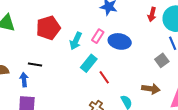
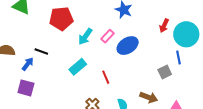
blue ellipse: (120, 41) -> (128, 46), turned -55
cyan rectangle: (89, 63) -> (78, 67), moved
blue arrow: (24, 80) -> (28, 64), turned 32

